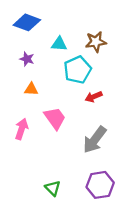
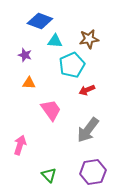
blue diamond: (27, 22) -> (40, 21), moved
pink arrow: (22, 129) -> (20, 145), moved

